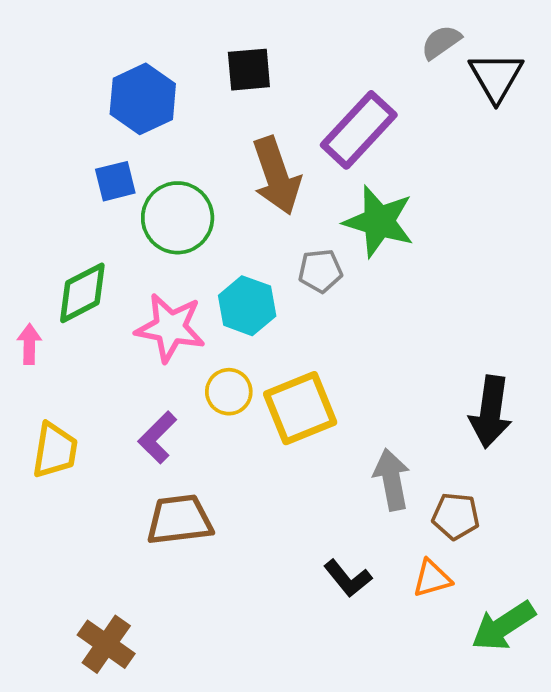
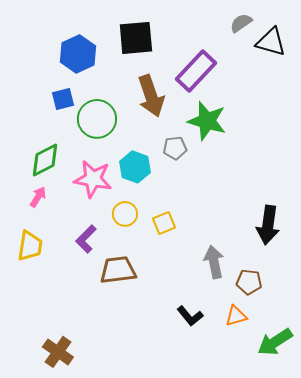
black square: (249, 70) -> (136, 38), size x1.4
black triangle: (496, 77) -> (271, 42), turned -44
pink arrow: (29, 344) -> (38, 197), moved, turned 30
yellow square: (300, 408) -> (164, 223), size x0.6
brown trapezoid: (179, 520) -> (118, 270), moved

